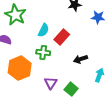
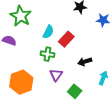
orange hexagon: (20, 68) -> (21, 82), moved
purple triangle: (51, 83) -> (56, 75), moved

